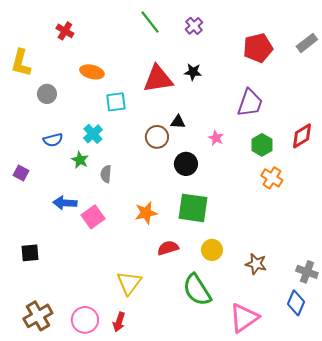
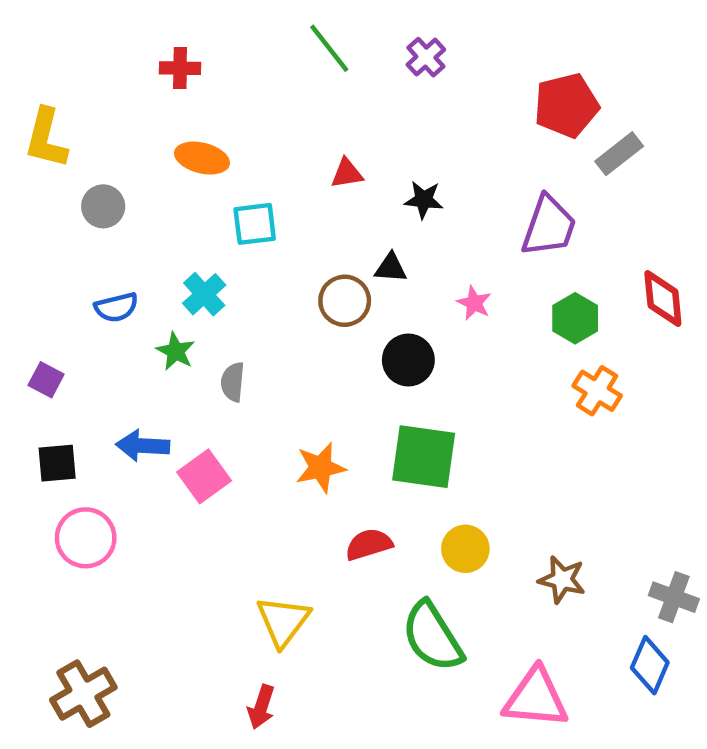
red cross: (65, 31) -> (180, 68), moved, turned -30
gray rectangle: (307, 43) -> (619, 154), moved
black star: (193, 72) -> (424, 200), moved
red triangle: (158, 79) -> (347, 173), size x0.5
red diamond: (302, 136) -> (663, 299), turned -64
black square: (30, 253) -> (57, 463), moved
pink triangle: (244, 318) -> (536, 698), turned 40
pink circle: (85, 320) -> (86, 538), moved

